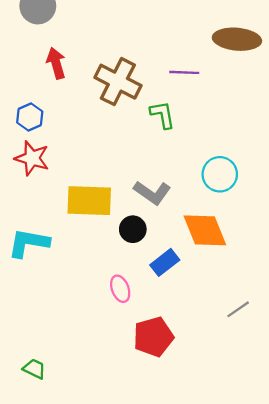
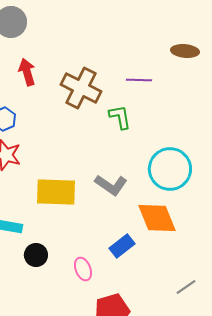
brown ellipse: (237, 39) -> (185, 51), size x0.7
cyan circle: (220, 174) -> (170, 169), size x1.4
black circle: (133, 229) -> (36, 255), moved

